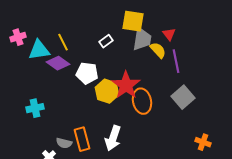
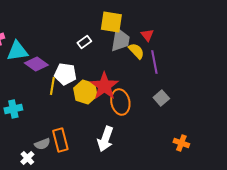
yellow line: (63, 42) -> (52, 86), moved, turned 36
gray square: (183, 97) -> (161, 98), size x0.7
white arrow: (113, 138) -> (105, 139), moved
gray semicircle: (64, 143) -> (42, 144), turned -35

